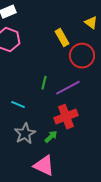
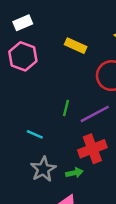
yellow rectangle: (62, 38) -> (76, 46), moved, turned -36
green arrow: (51, 137) -> (74, 173), turned 32

